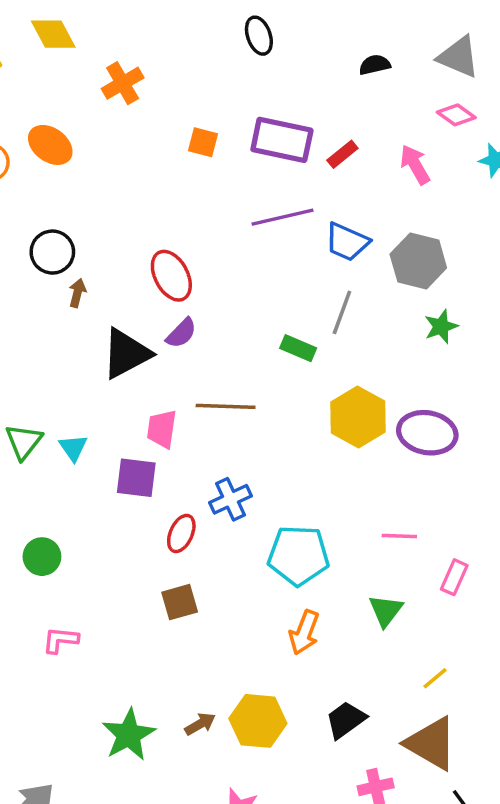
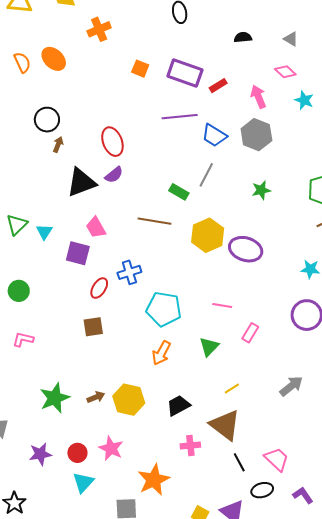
gray triangle: (459, 57) -> (291, 39), size x0.6
gray hexagon: (418, 261) -> (256, 135), moved
brown line: (226, 406) -> (154, 221), moved
pink trapezoid: (162, 429) -> (96, 228), turned -45

